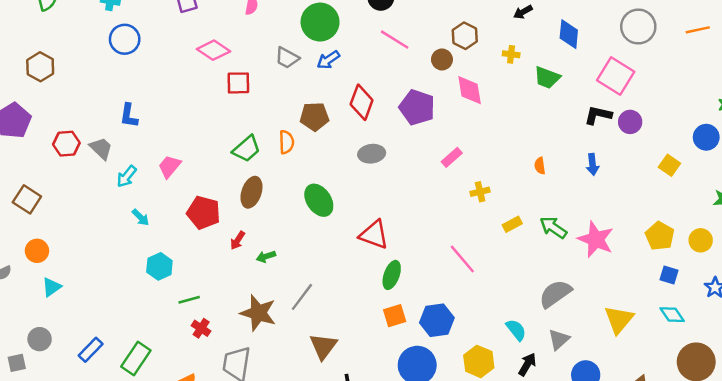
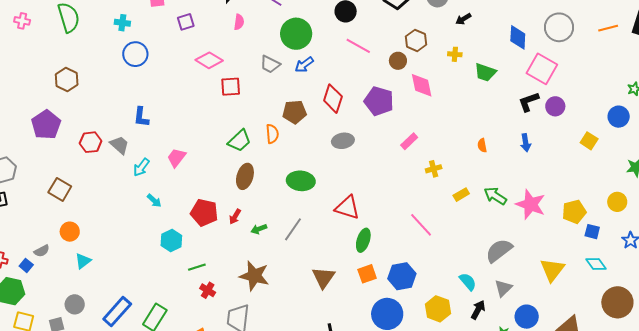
blue diamond: (569, 34) -> (518, 37), moved
black L-shape: (598, 115) -> (529, 102), turned -30
green ellipse: (319, 200) -> (301, 181), turned -48
red pentagon: (204, 213) -> (204, 213), moved
yellow pentagon: (660, 236) -> (574, 212), moved, turned 30
gray line: (302, 297) -> (293, 229), moved
brown triangle: (323, 346) -> (323, 278), moved
blue rectangle: (91, 350) -> (117, 312), size x1.4

